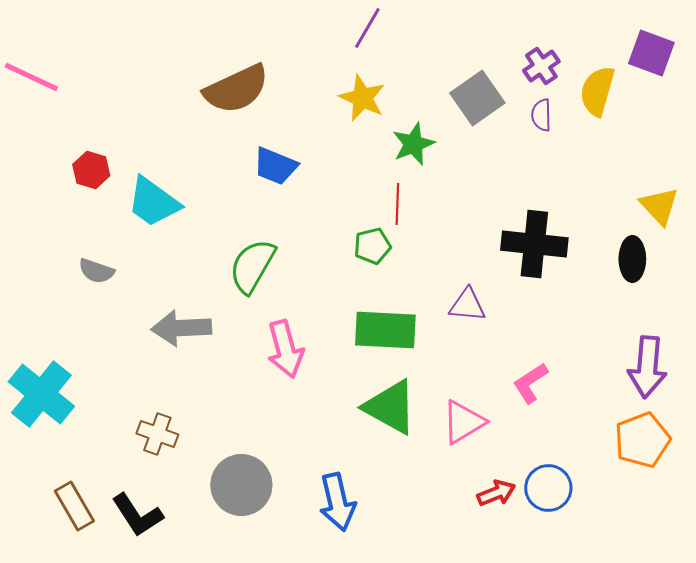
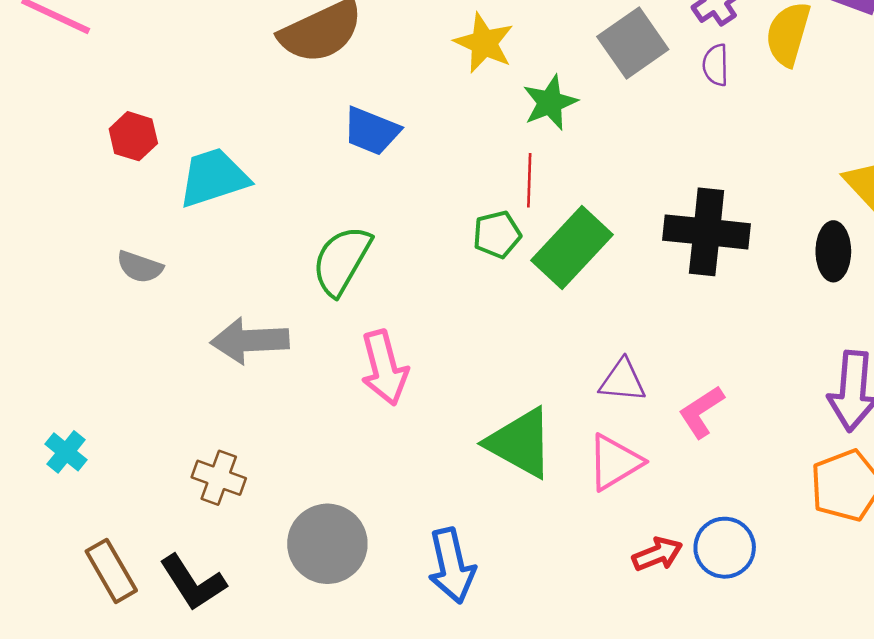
cyan trapezoid: (153, 202) -> (214, 178), turned 126
purple triangle: (467, 305) -> (622, 381), moved
green rectangle: (385, 330) -> (572, 247), moved, turned -50
cyan cross: (41, 394) -> (66, 452), moved, size x0.5

